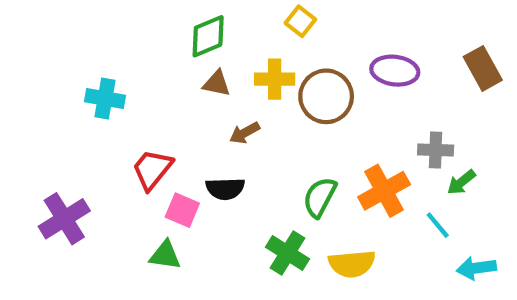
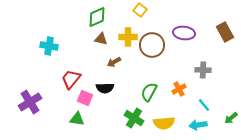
green arrow: (461, 182) -> (231, 118), moved
orange cross: (384, 191) -> (179, 89), size x0.6
cyan arrow: (476, 268) -> (198, 125), moved

